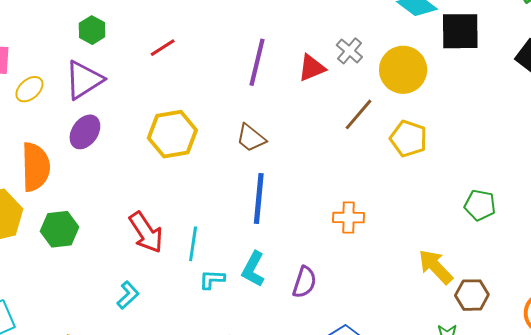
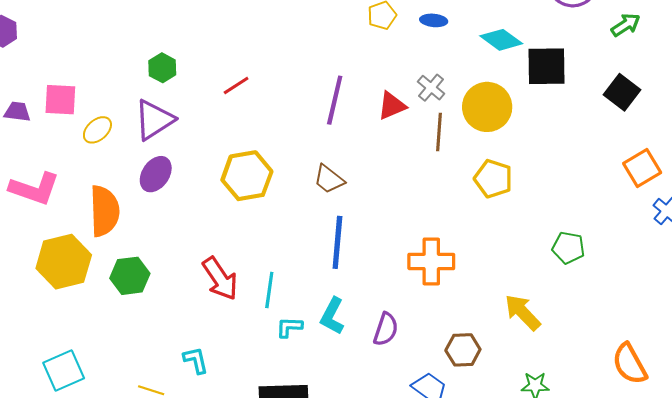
brown line: (358, 114) -> (439, 132), moved, turned -36
orange cross: (348, 218) -> (431, 261), size x1.4
cyan L-shape: (128, 295) -> (196, 360), moved, turned -60
brown hexagon: (472, 295) -> (463, 350), moved

